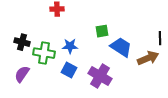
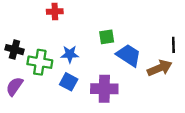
purple cross: (100, 76) -> (104, 89), turned -30

